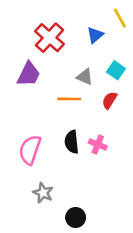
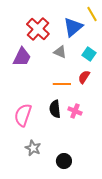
blue triangle: (95, 35) -> (73, 27), size x1.5
gray triangle: (85, 77) -> (60, 52), moved
orange line: (69, 99) -> (62, 84), moved
black circle: (76, 217) -> (64, 161), moved

